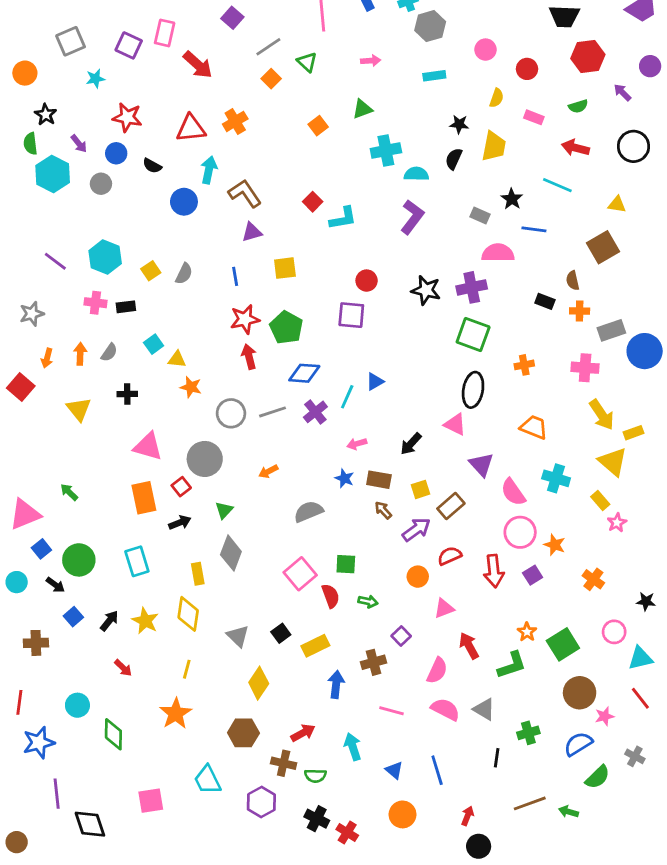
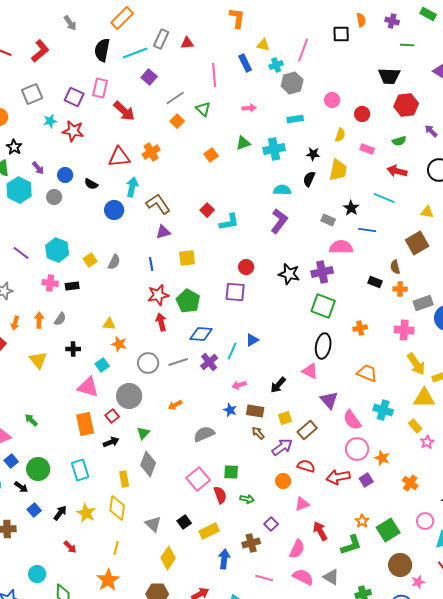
red star: (127, 117) -> (73, 131), moved
cyan cross: (386, 151) -> (274, 149), moved
cyan square: (154, 344) -> (102, 365), moved
yellow triangle: (613, 462) -> (424, 398), turned -40
red semicircle: (450, 556) -> (306, 466), turned 42
red arrow: (494, 571) -> (338, 477), turned 85

